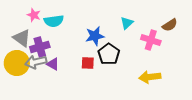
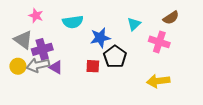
cyan semicircle: (54, 21) -> (73, 22), moved
brown semicircle: (170, 25) -> (171, 18), moved
yellow circle: (17, 63) -> (18, 66), size x0.6

